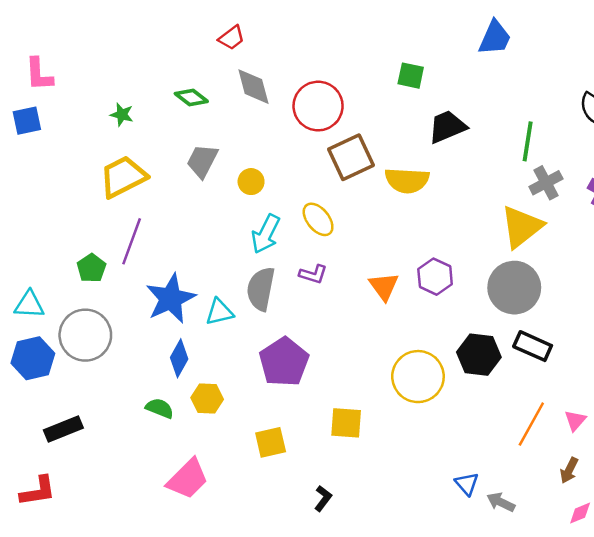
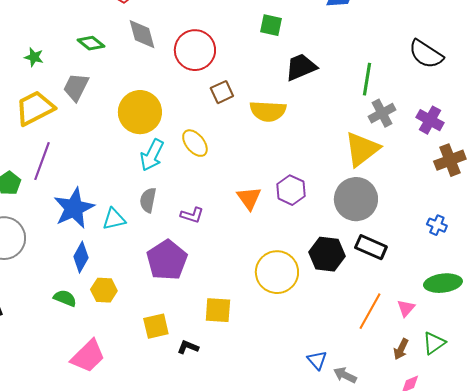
brown square: (351, 157) -> (222, 92), size x0.6
gray trapezoid: (202, 161) -> (76, 87), moved
yellow circle: (251, 182) -> (140, 112), size x2.0
purple L-shape: (313, 274) -> (192, 215), moved
gray semicircle: (261, 289) -> (148, 200), size x0.7
black L-shape: (323, 498) -> (188, 347), moved, turned -105

